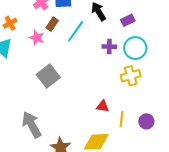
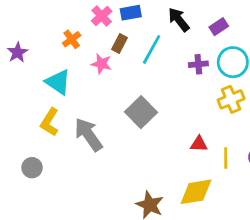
orange cross: (10, 23) -> (72, 39), moved
gray square: (48, 76) -> (141, 112), moved
gray arrow: (32, 125) -> (88, 135), moved

